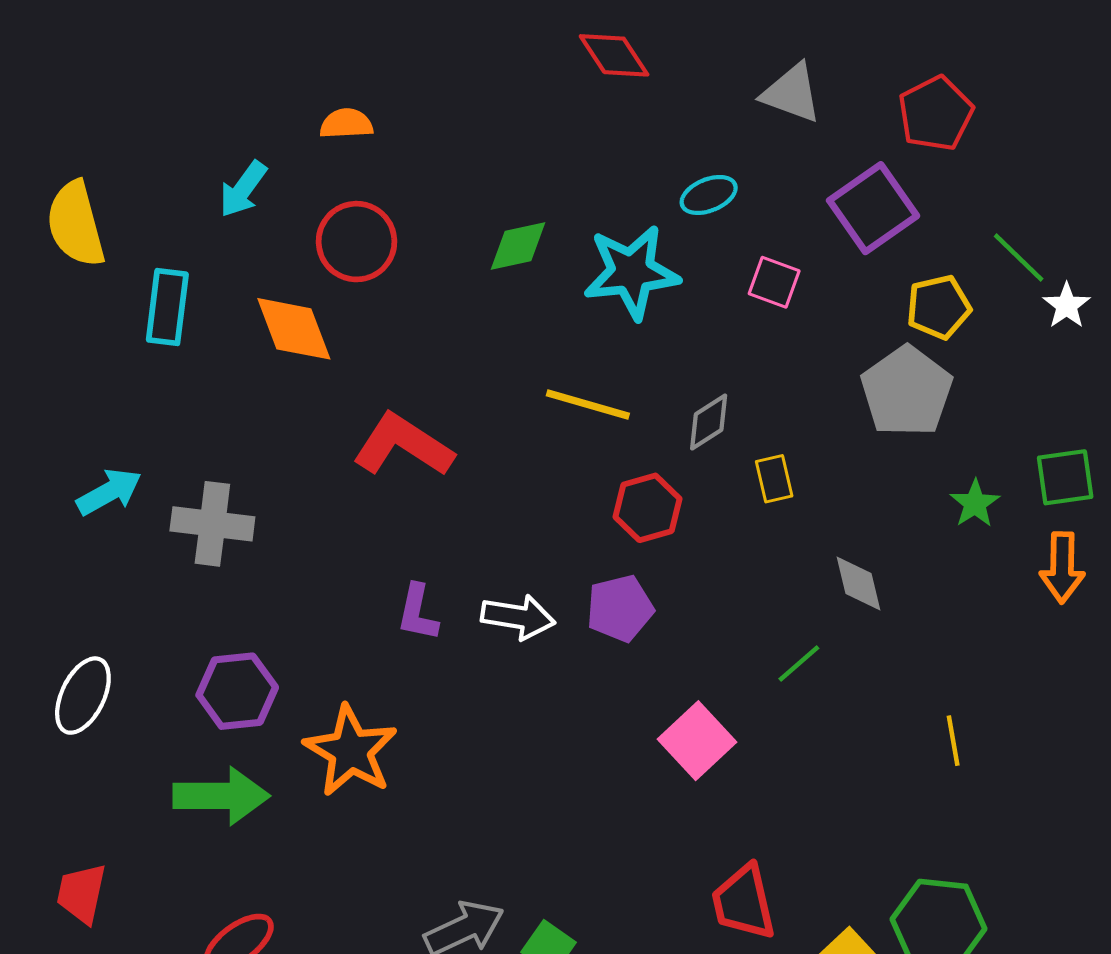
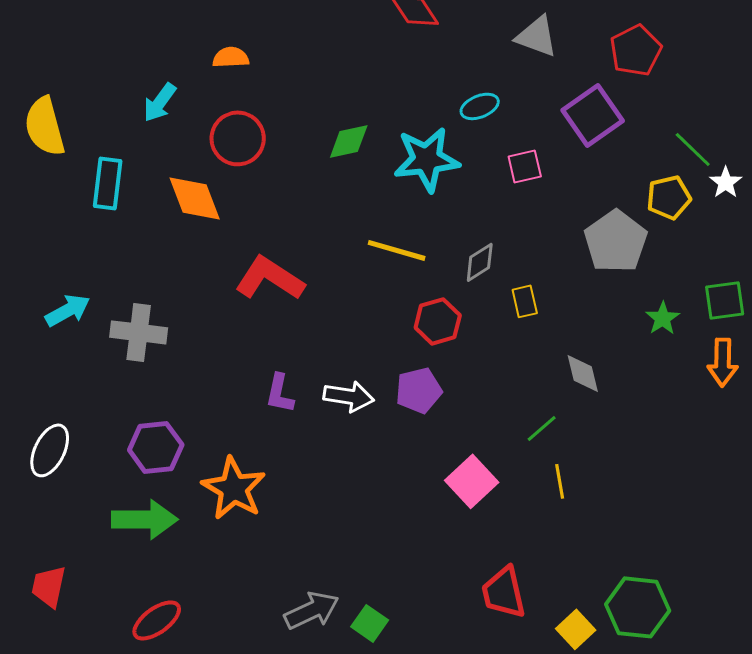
pink square: (774, 282) -> (525, 166), turned -33
yellow pentagon: (939, 307) -> (669, 197), moved
yellow line: (953, 741) -> (560, 481), moved

